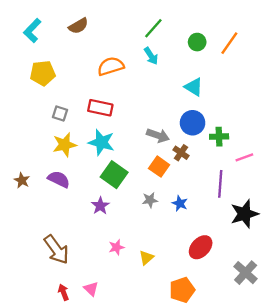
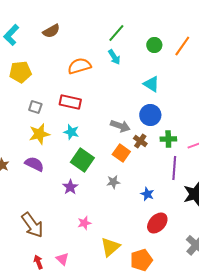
green cross: (219, 137) -> (168, 139), moved
cyan star: (101, 142) -> (71, 132), size x0.7
blue star: (180, 203) -> (147, 194), moved
yellow triangle: (146, 258) -> (110, 247), moved, size x1.5

